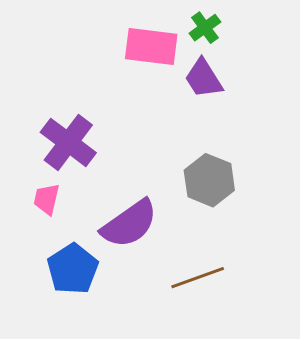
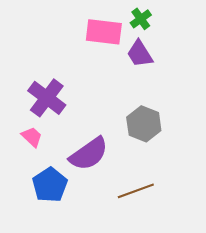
pink trapezoid: (47, 199) -> (32, 137), turned 120

